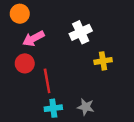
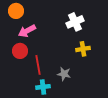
white cross: (81, 32) -> (75, 22), moved
gray star: (86, 107) -> (64, 74), moved

